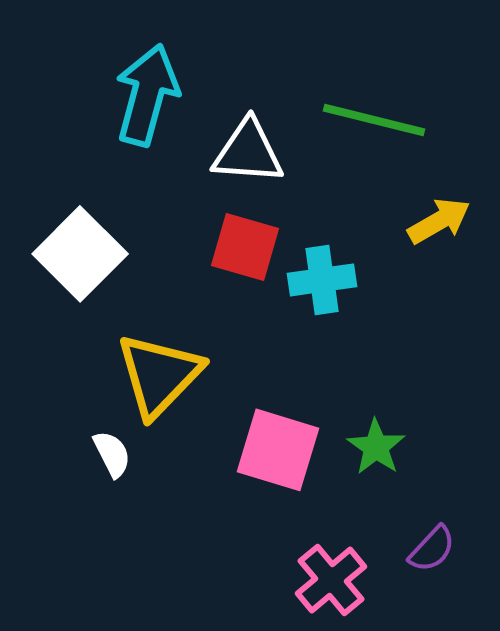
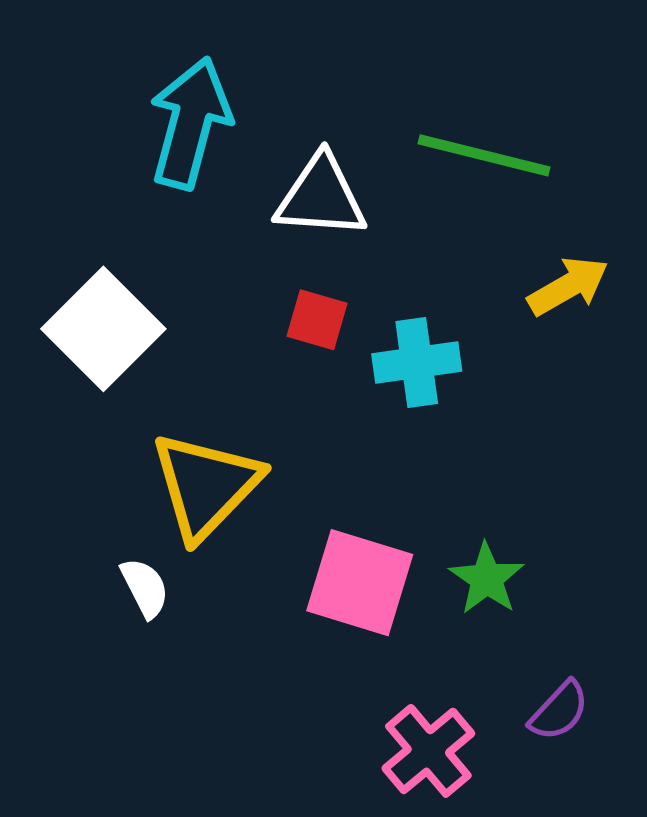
red square: (245, 247) -> (317, 320), size x0.7

